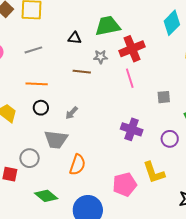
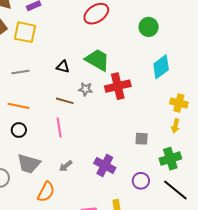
green trapezoid: (108, 26) -> (97, 60), turned 32
pink line: (130, 78) -> (59, 128), moved
gray arrow: (72, 113) -> (66, 166), moved

